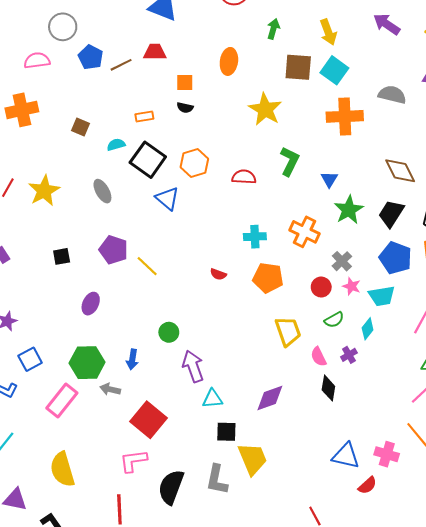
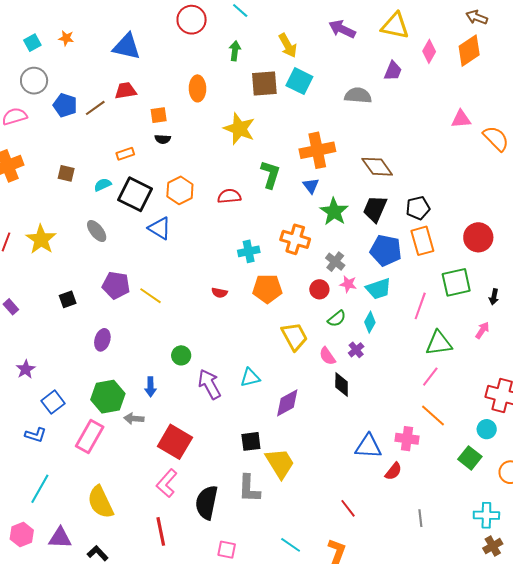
orange cross: (345, 116) -> (317, 150), moved
cyan triangle: (212, 399) -> (250, 377), moved
pink L-shape: (133, 461) -> (167, 483), turned -32

